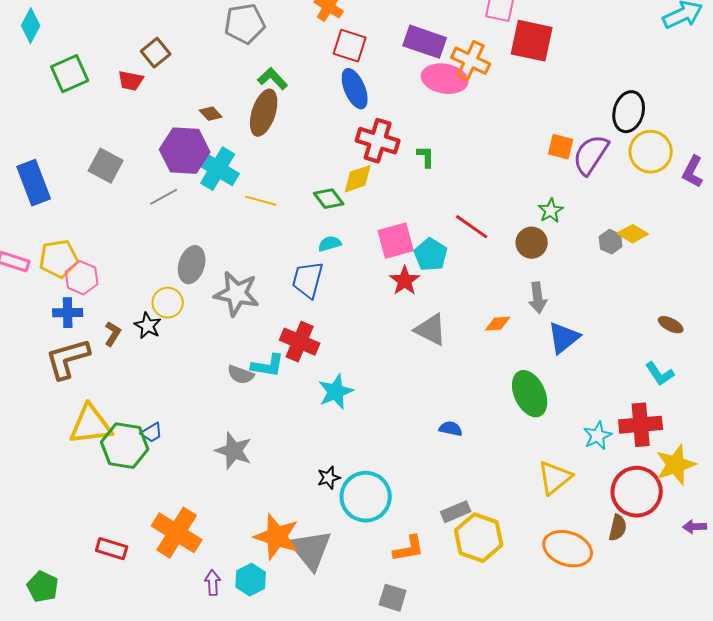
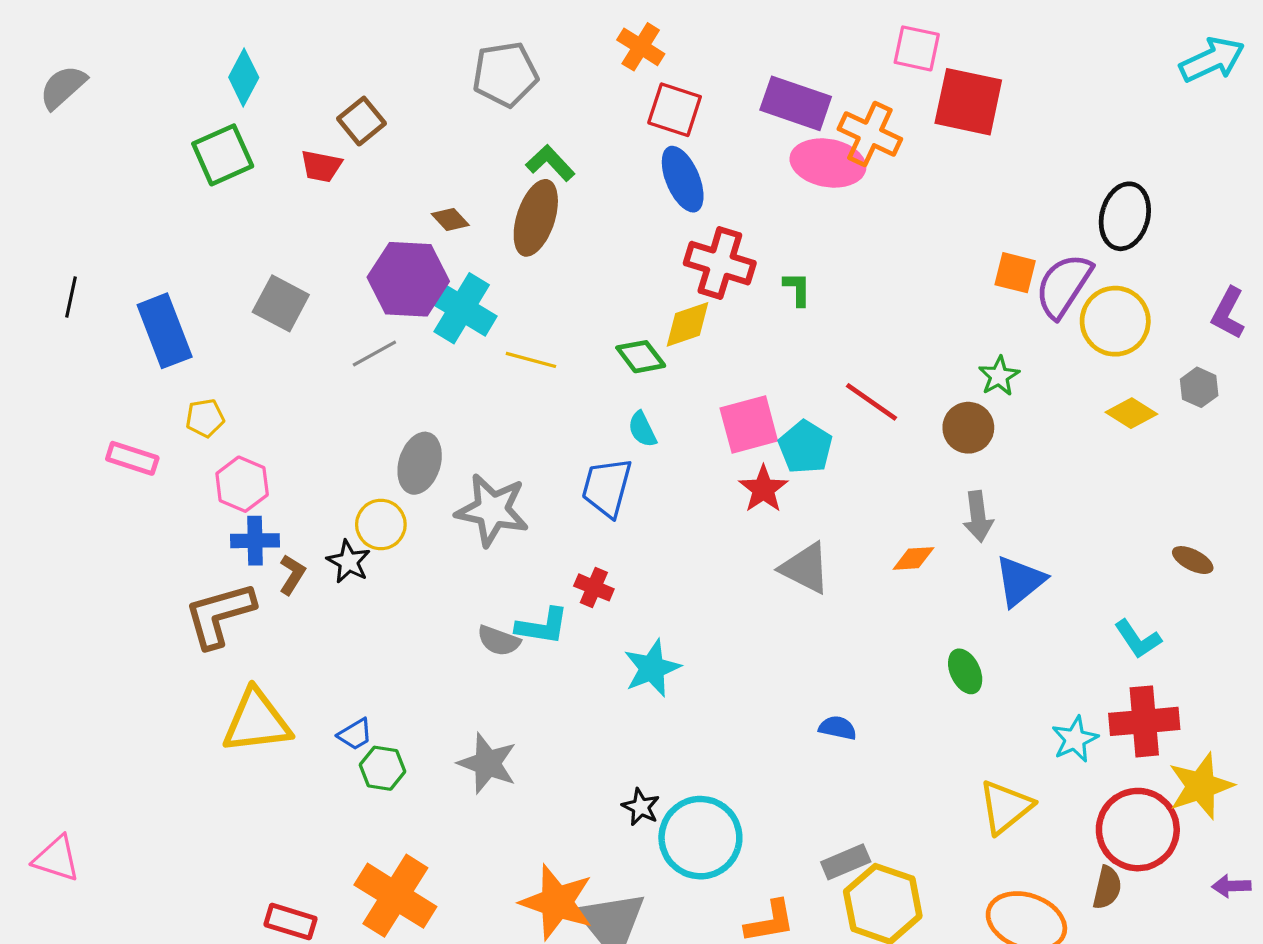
cyan diamond: (31, 26) -> (244, 77), moved
yellow circle: (651, 152) -> (1115, 321), moved
gray hexagon: (611, 242) -> (1199, 387), moved
cyan semicircle: (330, 244) -> (642, 429), turned -100
yellow pentagon: (59, 259) -> (205, 418), moved, size x0.6
blue cross: (68, 313) -> (255, 541), moved
red cross: (300, 342) -> (594, 587), size x0.6
cyan L-shape: (660, 374) -> (1138, 639), moved
green ellipse: (530, 394) -> (965, 671), size x0.6
green hexagon: (125, 446) -> (382, 768), moved, size x0.6
black star: (329, 478) -> (641, 807), turned -30

